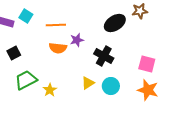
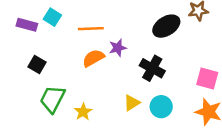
orange semicircle: (58, 48) -> (93, 58), turned 144
black square: (14, 53) -> (37, 64), turned -32
green trapezoid: (26, 80) -> (52, 99), turned -35

